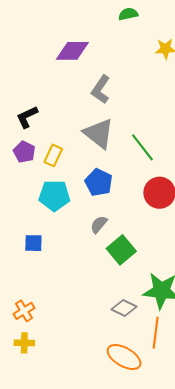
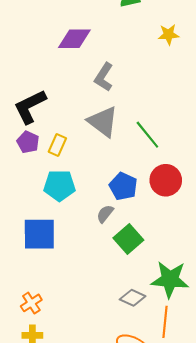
black L-shape: (27, 117) -> (30, 107), size x1.5
blue pentagon: (99, 182) -> (123, 186), moved
blue square: (33, 243) -> (39, 234), size x1.8

